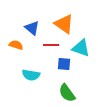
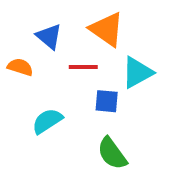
cyan triangle: (81, 48) -> (137, 72), turned -48
cyan semicircle: (31, 75) -> (47, 121), turned 138

